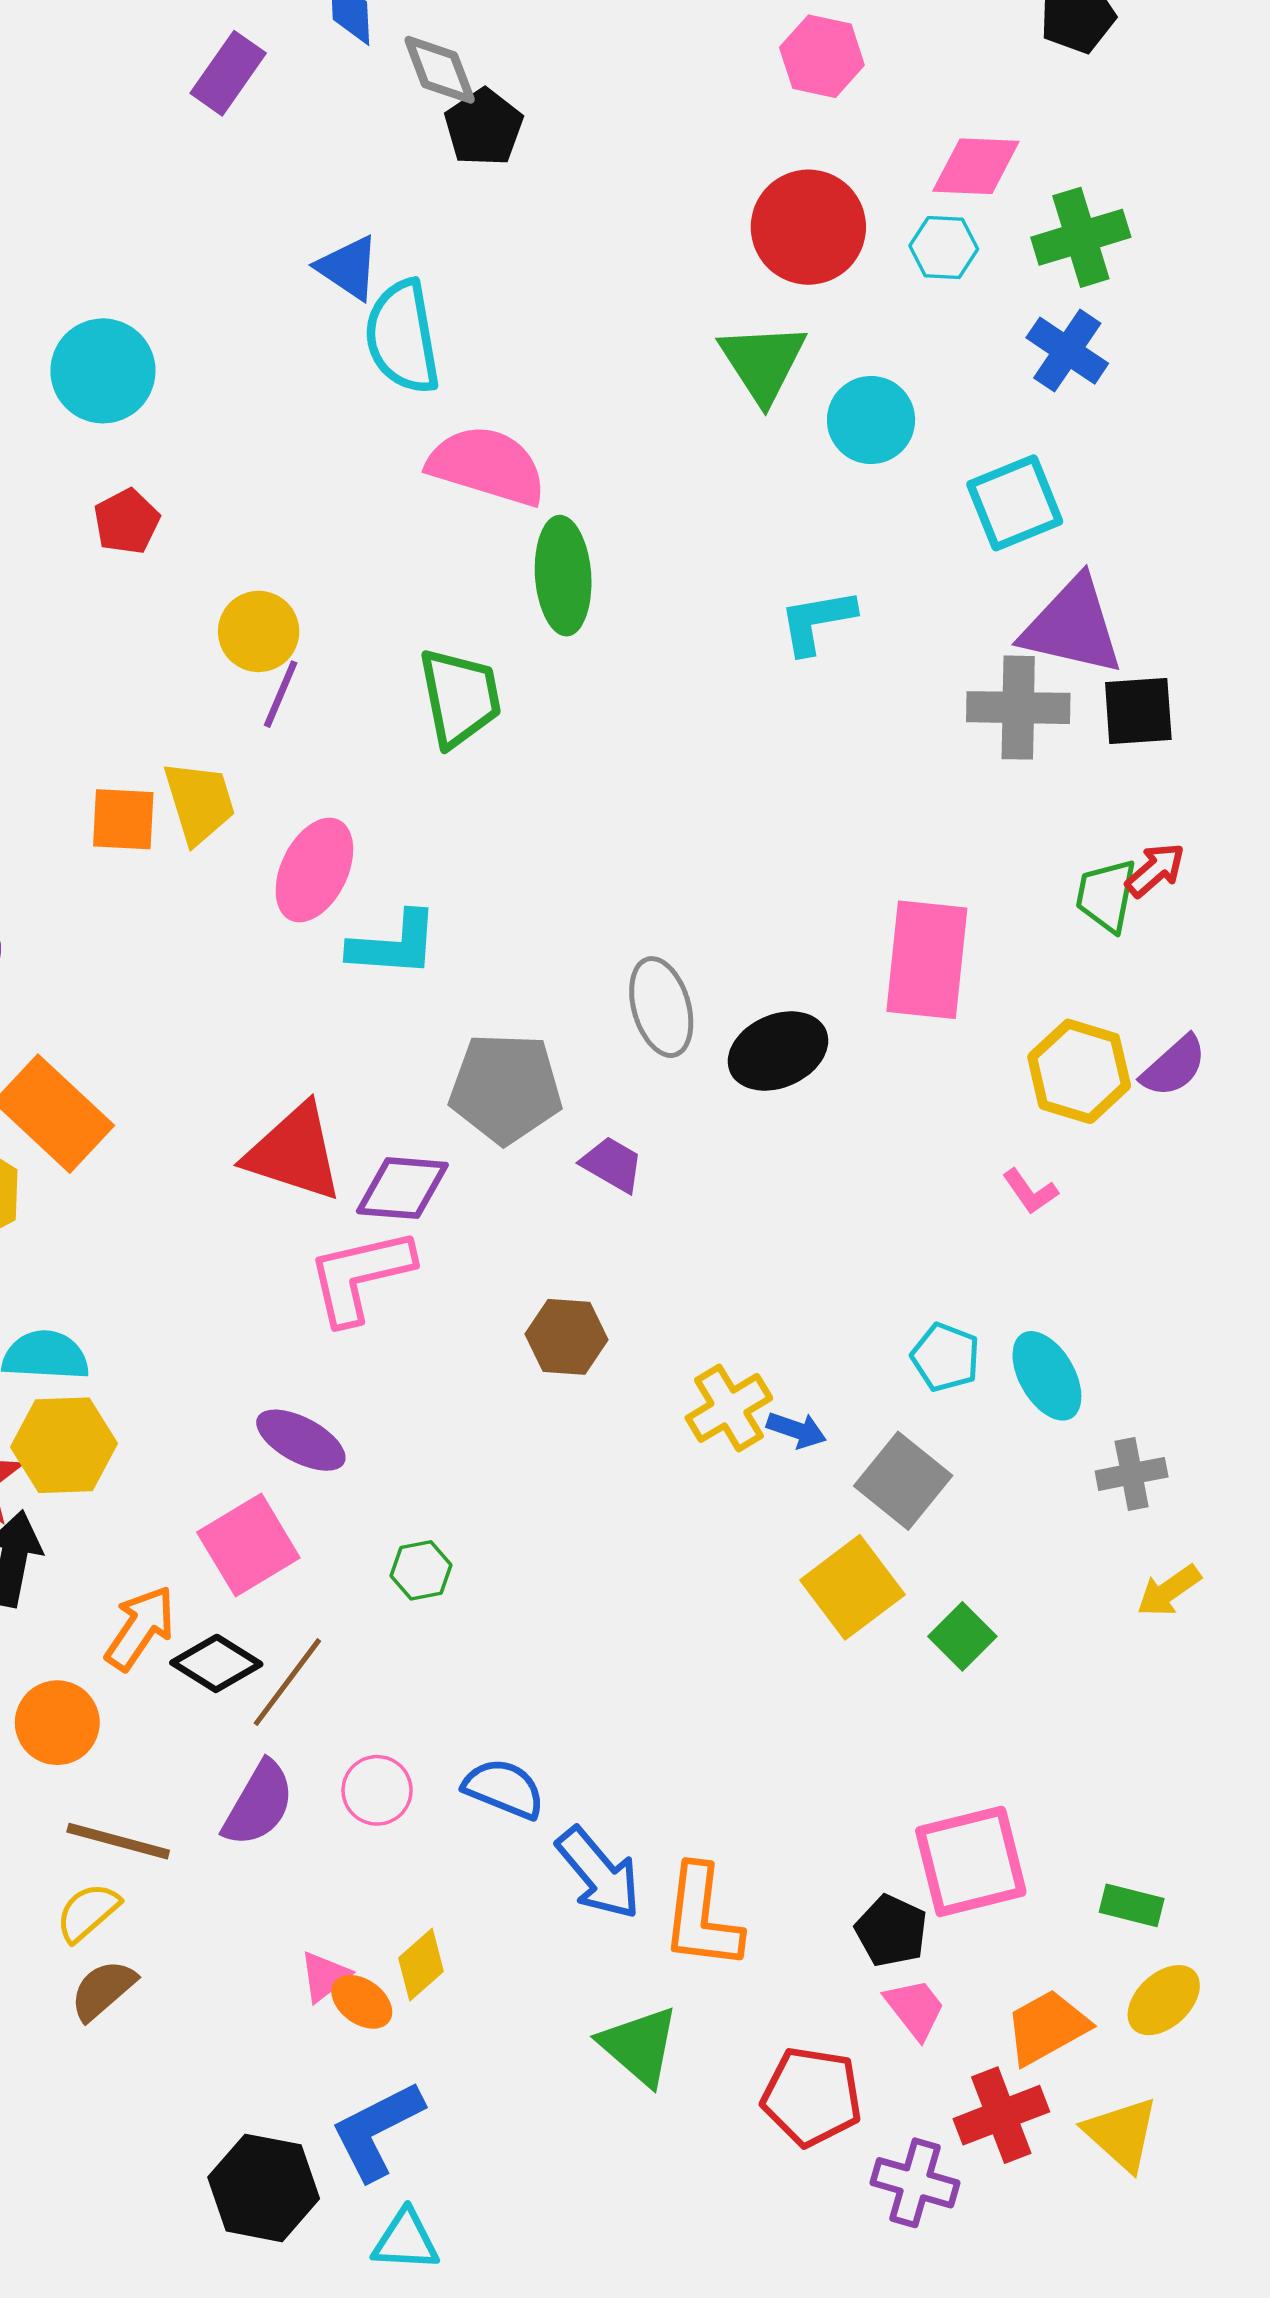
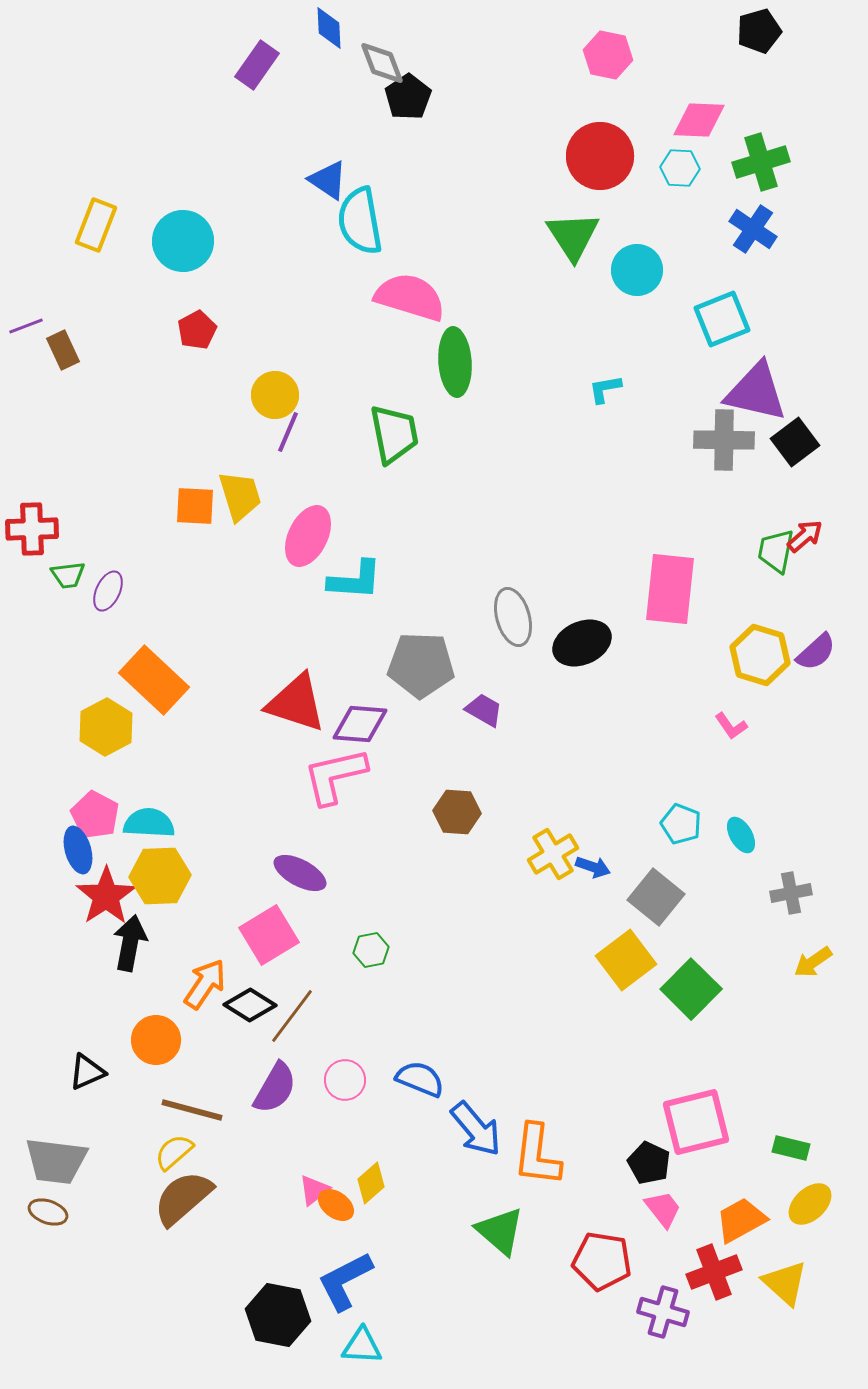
cyan L-shape: (817, 621) -> (605, 389), size x0.7
black square: (1138, 711) -> (795, 442), turned -33
cyan ellipse: (1047, 1376) -> (741, 835), size x0.7
green square: (962, 1636) -> (691, 989), size x1.5
brown semicircle: (103, 1990) -> (183, 1198), size x1.5

